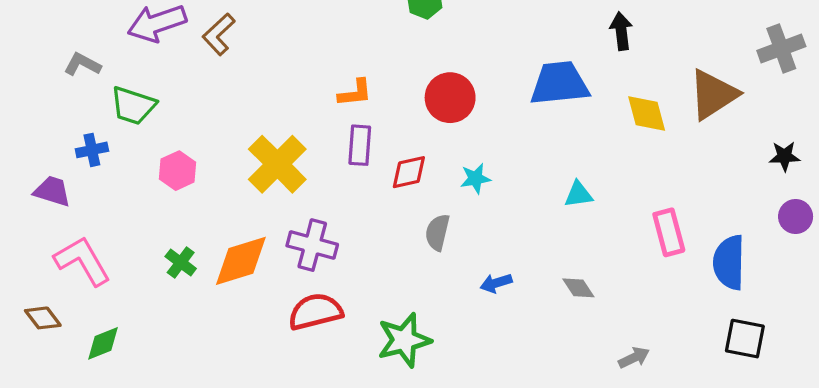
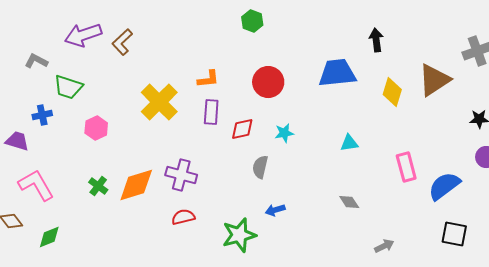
yellow diamond: (647, 114) -> (392, 92), turned 32
yellow cross: (277, 164) -> (159, 102), moved
blue semicircle: (729, 262) -> (444, 186), turned 52
blue arrow: (496, 283) -> (275, 210), moved
red semicircle: (315, 312) -> (183, 217), size x0.7

